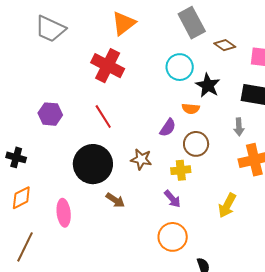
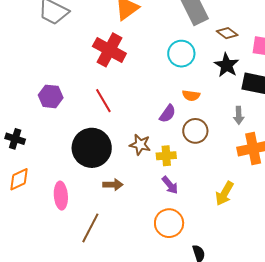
black star: (208, 85) -> (227, 65), moved
yellow cross: (181, 170) -> (166, 156), moved
brown arrow: (115, 200) -> (113, 185), turned -36
brown line: (25, 247) -> (90, 228), moved

